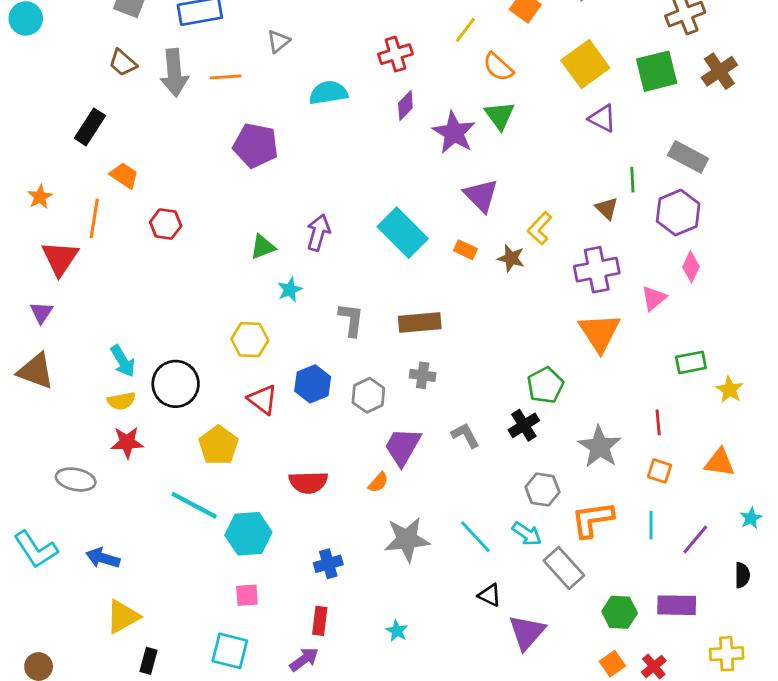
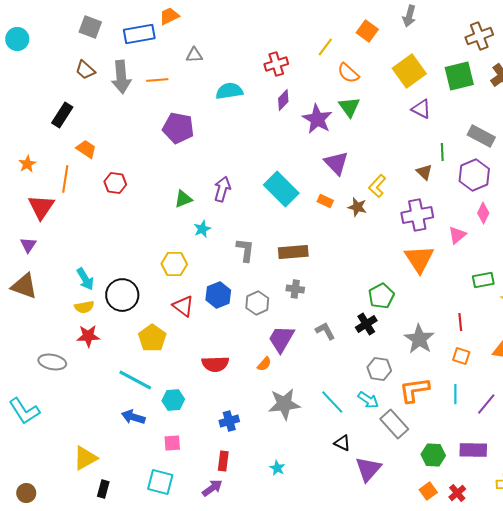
gray triangle: (278, 41) -> (194, 55), turned 36
cyan hexagon: (248, 534) -> (173, 400), size x0.7
blue arrow: (103, 558) -> (133, 417), moved

